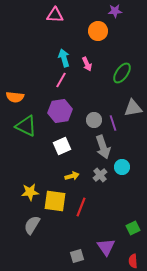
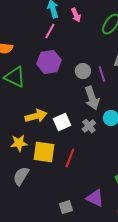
white square: (62, 146) -> (62, 122), moved
yellow arrow: (72, 176) -> (36, 116), moved, size x1.5
purple triangle: (106, 247) -> (95, 198), turned -30

